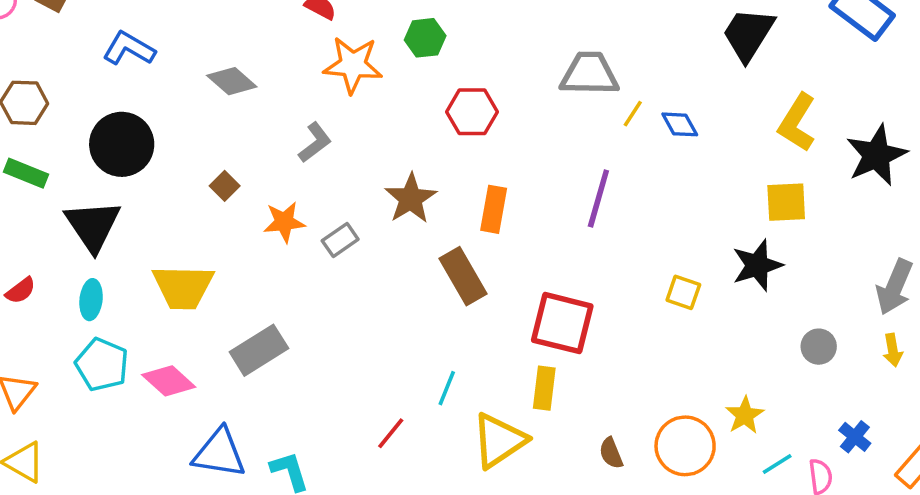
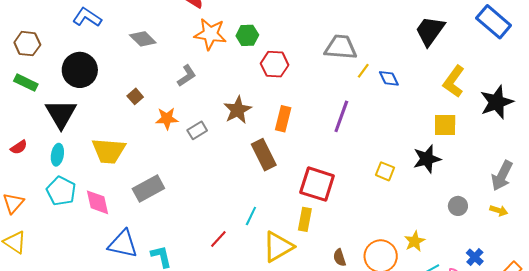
green hexagon: (425, 38) -> (247, 35), moved
yellow arrow: (893, 350) -> (499, 211), turned -66
pink diamond: (169, 381) -> (97, 202), turned 32

